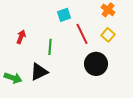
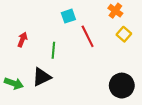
yellow square: (108, 35) -> (124, 34), moved
black circle: (96, 64) -> (122, 86), moved

